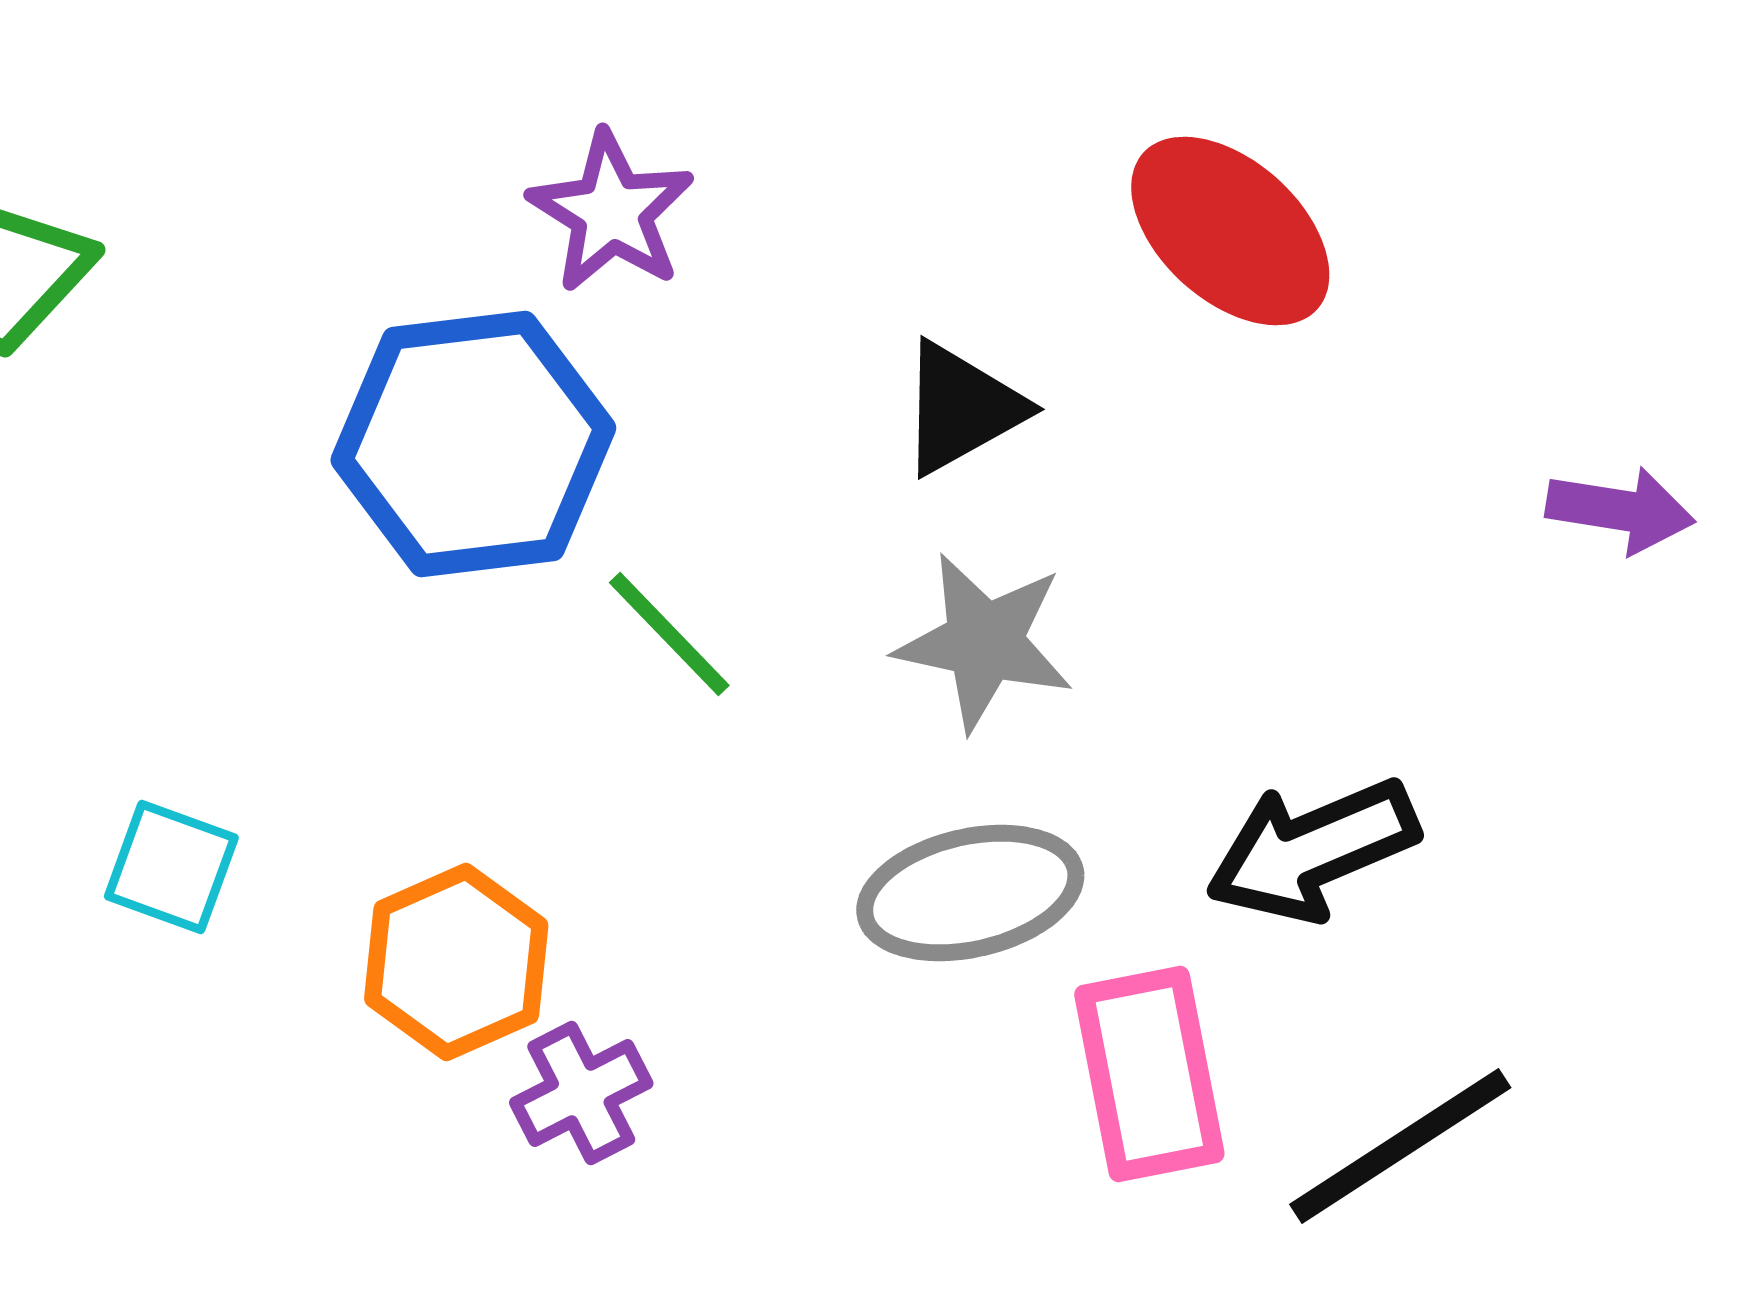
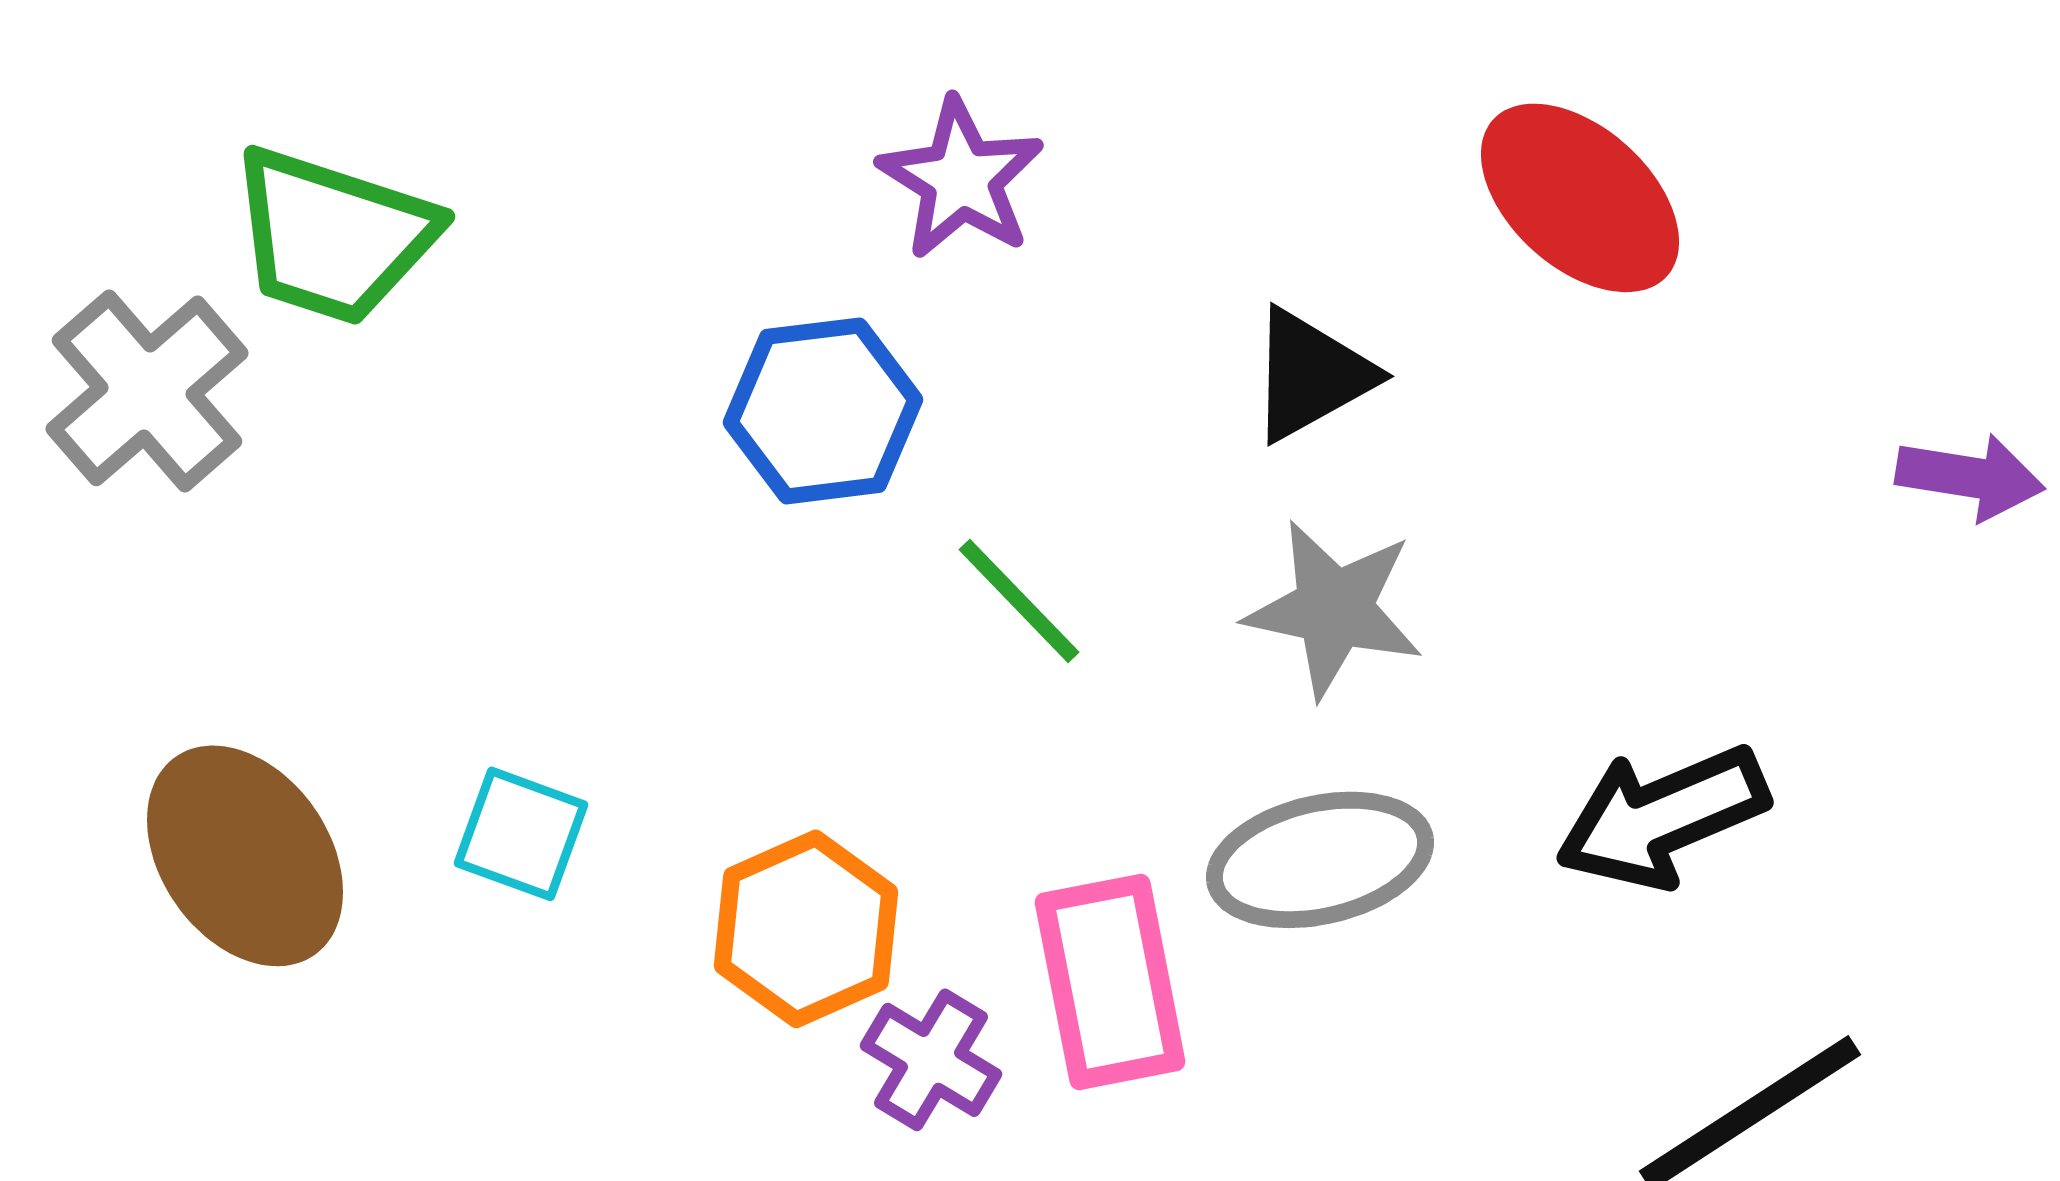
blue hexagon: (473, 444) -> (823, 411), size x0.7
pink rectangle: (1149, 1074) -> (1110, 982), moved
purple cross: (581, 1093) -> (931, 1060), turned -32

